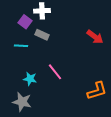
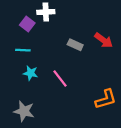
gray rectangle: (42, 35) -> (75, 45), moved
cyan star: (30, 79) -> (31, 73), moved

